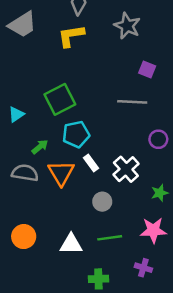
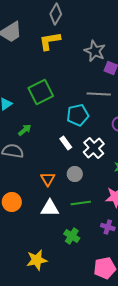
gray star: (127, 26) -> (95, 51), moved
cyan pentagon: (76, 134) -> (78, 115), moved
orange triangle: (61, 173) -> (48, 179), moved, size x0.7
green cross: (98, 279) -> (72, 236), turned 35

